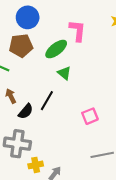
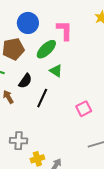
blue circle: (28, 17) -> (28, 23), moved
black semicircle: (26, 111) -> (25, 81), moved
gray cross: (17, 144) -> (19, 141), size x0.7

